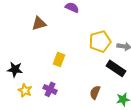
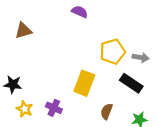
brown triangle: (39, 23) -> (23, 30), moved
yellow rectangle: (59, 59) -> (84, 83), moved, size x1.5

